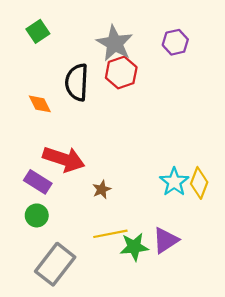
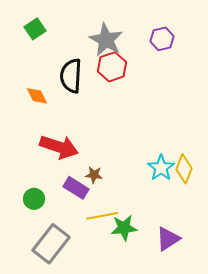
purple rectangle: (38, 182) -> (76, 188), moved
brown star: (102, 189) -> (94, 175), turned 30
purple triangle: (166, 240) -> (168, 239), moved

